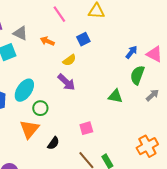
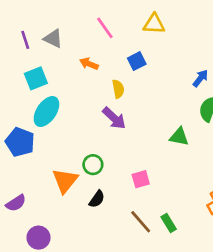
gray triangle: (20, 33) -> (53, 38), moved
yellow semicircle: (69, 60) -> (118, 89), turned -64
cyan ellipse: (24, 90) -> (46, 112), moved
green circle: (40, 108) -> (93, 165), moved

